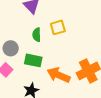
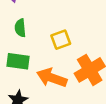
yellow square: (58, 27) -> (61, 40), moved

